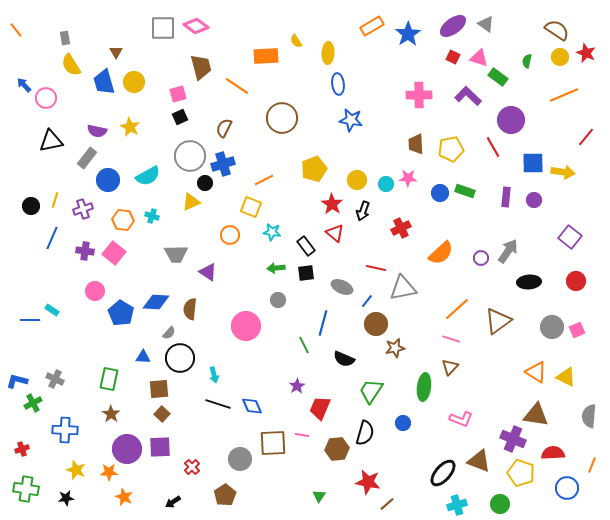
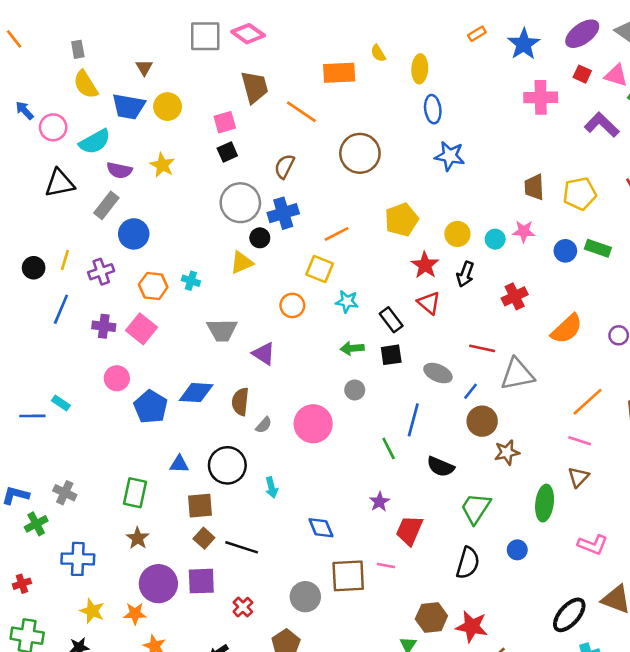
orange rectangle: (372, 26) -> (477, 34), size x0.6
blue trapezoid: (104, 82) -> (129, 107), turned -64
pink cross: (419, 95) -> (541, 97), moved
cyan semicircle: (148, 176) -> (95, 142), moved
gray semicircle: (169, 333) -> (264, 425), moved
black line: (218, 404) -> (242, 547), moved
brown hexagon: (337, 449) -> (431, 617), moved

